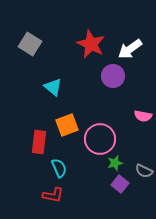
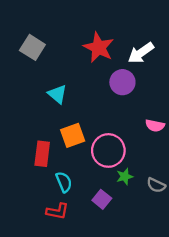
purple square: (120, 184) -> (102, 199), moved

